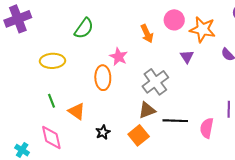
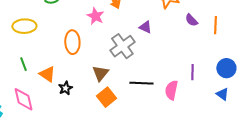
pink star: (119, 57) -> (95, 16), moved
purple triangle: (187, 57) -> (145, 27), moved, turned -32
brown triangle: (147, 110) -> (100, 73), moved, turned -30
black star: (103, 132) -> (65, 88), moved

